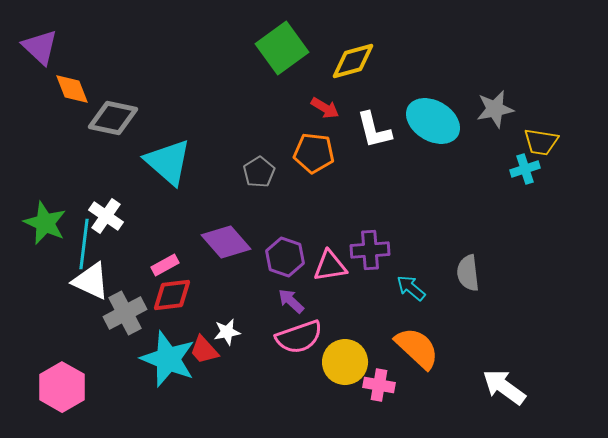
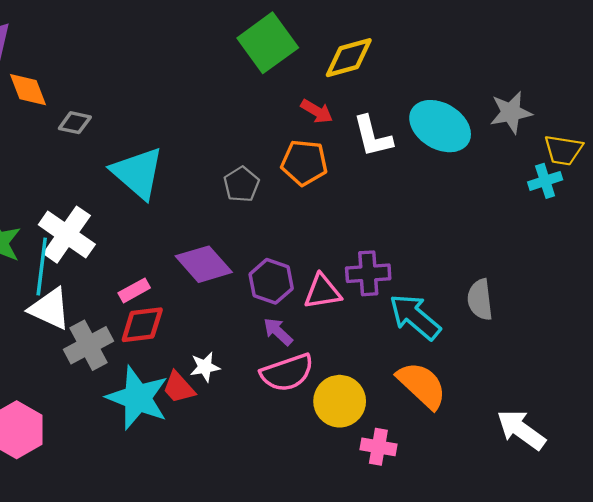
gray diamond: (113, 118) -> (75, 123), size x0.6
white cross: (106, 216) -> (67, 235), size x1.4
cyan arrow: (411, 288) -> (415, 317), size x1.6
pink cross: (379, 385) -> (378, 447), moved

